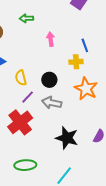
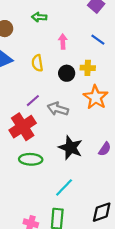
blue line: (85, 45) -> (98, 40), moved, turned -40
yellow semicircle: (21, 78) -> (37, 63), moved
black circle: (49, 80) -> (67, 73), moved
green ellipse: (25, 165) -> (31, 159), moved

